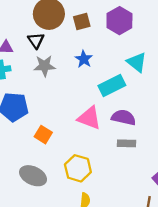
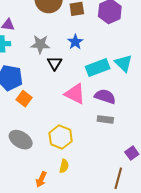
black triangle: (36, 40) -> (55, 63), moved
cyan triangle: (137, 62) -> (124, 63), moved
orange square: (43, 135) -> (24, 99), moved

